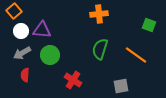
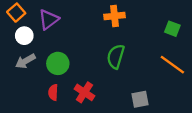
purple triangle: (42, 30) -> (49, 19), moved, turned -42
orange line: (136, 55) -> (172, 65), moved
red semicircle: (25, 75) -> (53, 92), moved

